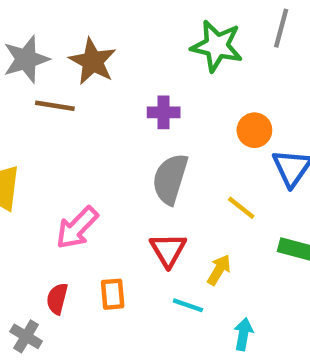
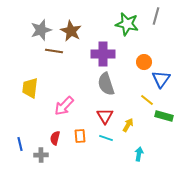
purple cross: (164, 112) -> (103, 54), size x1.6
gray semicircle: (170, 179) -> (106, 84), turned -35
yellow line: (241, 208) -> (147, 100), moved
cyan line: (188, 305) -> (106, 138), moved
gray cross: (26, 336) -> (41, 155), turned -32

